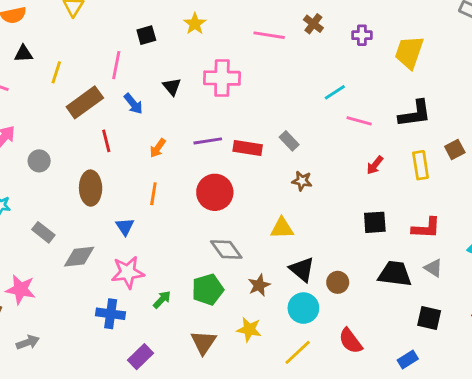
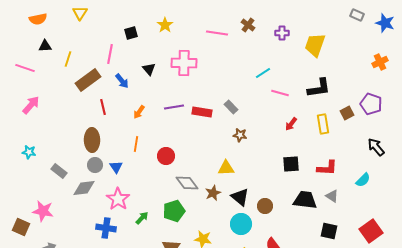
gray circle: (39, 161) -> (95, 165), moved
red circle: (215, 192) -> (166, 156), moved, size x0.7
pink star: (128, 272) -> (118, 199), turned -30
brown star: (259, 285) -> (213, 193), moved

